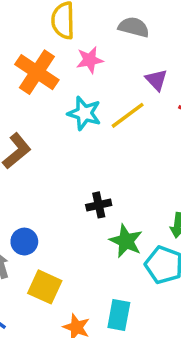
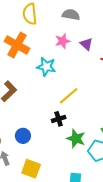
pink star: (90, 60) -> (63, 41), moved
yellow line: (128, 115) -> (69, 96), moved
blue circle: (24, 242) -> (23, 136), moved

